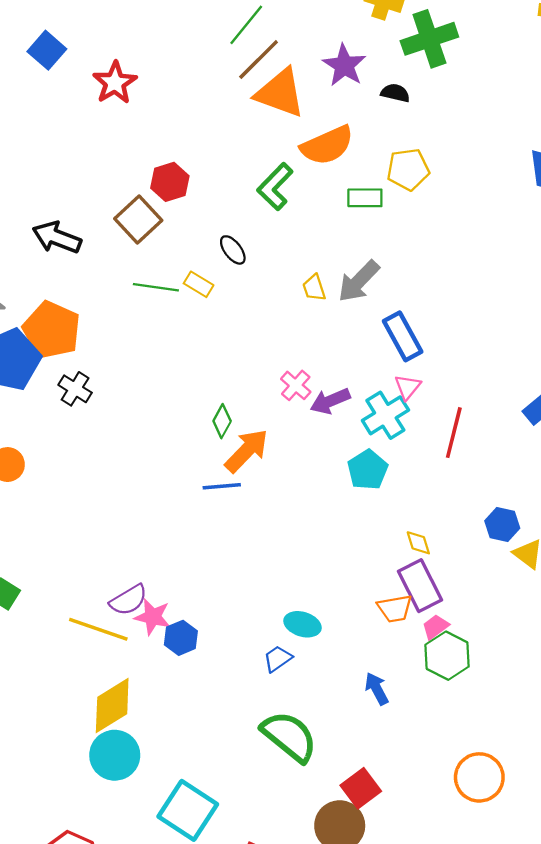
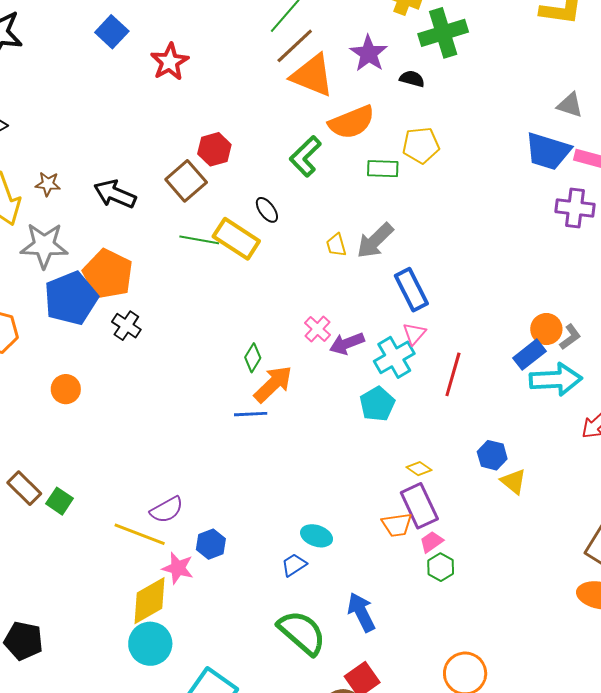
yellow rectangle: (199, 284) -> (236, 239), size x1.8
yellow diamond: (418, 543) -> (419, 469), turned -40
pink star: (153, 617) -> (178, 568), moved
green hexagon: (447, 656) -> (441, 567), size x0.7
blue arrow: (377, 689) -> (361, 612), moved, size x1.4

